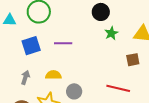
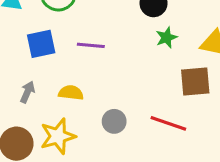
brown square: (133, 60) -> (195, 82), size x1.5
gray circle: (74, 91) -> (114, 121), moved

